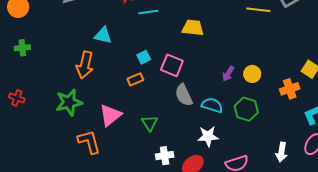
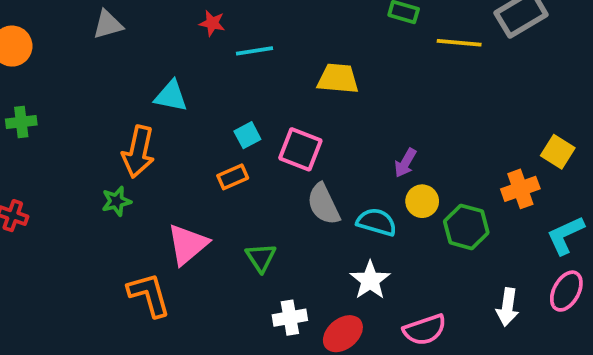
yellow circle: (252, 74) -> (422, 201), moved
green star: (69, 102) -> (116, 201), moved, size x0.6
green hexagon: (246, 109) -> (466, 227), moved
white star: (208, 136) -> (370, 280), turned -30

